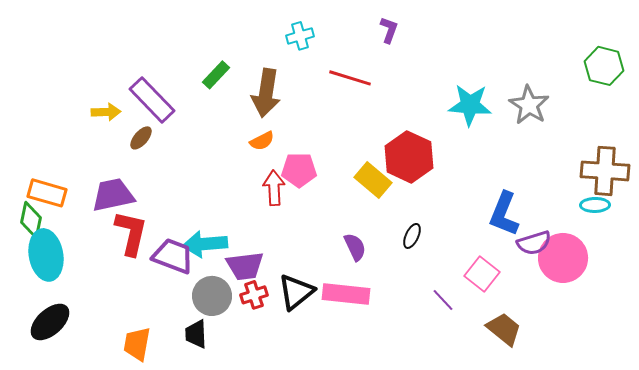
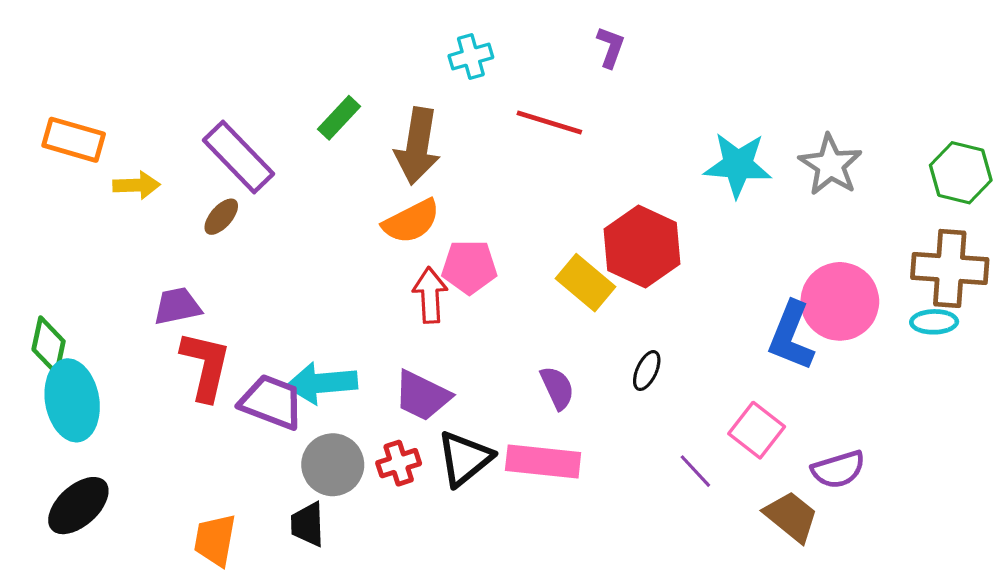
green hexagon: (604, 66) -> (961, 173), moved
yellow arrow: (106, 112) -> (136, 185), moved
orange semicircle: (262, 141) -> (411, 221), size x1.5
orange rectangle: (47, 193) -> (74, 140), moved
purple trapezoid: (113, 195) -> (177, 306), size x0.7
purple semicircle: (534, 243) -> (838, 469), moved
pink circle: (563, 258) -> (840, 301), moved
purple trapezoid: (245, 266) -> (422, 396), moved, turned 33

